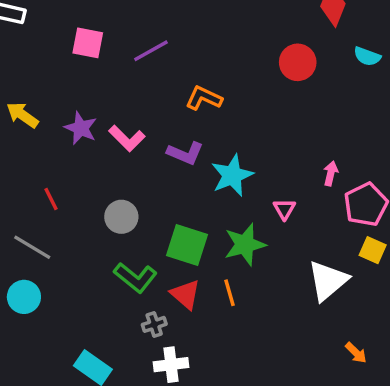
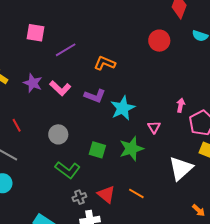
purple line: (151, 51) -> (66, 50), moved
green square: (187, 245) -> (97, 150), size x0.7
orange line: (230, 293) -> (136, 193), moved, turned -42
red triangle: (185, 294) -> (106, 194), moved

